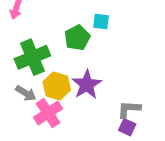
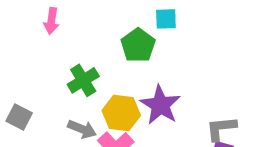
green cross: (32, 57) -> (83, 80), size x0.7

